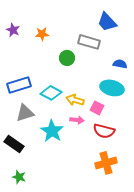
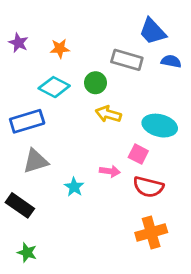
blue semicircle: (120, 64) -> (171, 61), moved
cyan diamond: (51, 93) -> (54, 87), moved
yellow arrow: (75, 100) -> (108, 114), moved
cyan star: (52, 131) -> (74, 187), size x0.6

